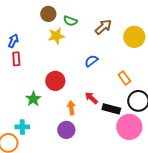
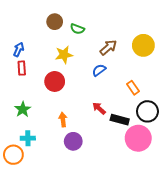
brown arrow: (103, 27) -> (108, 47), moved
yellow star: (56, 36) -> (64, 55), moved
red circle: (55, 81) -> (55, 81), moved
green star: (33, 99) -> (23, 109), moved
orange arrow: (71, 108) -> (63, 120), moved

